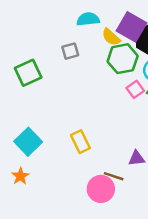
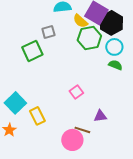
green square: (28, 73) -> (32, 51), moved
pink square: (135, 89) -> (76, 92), moved
yellow rectangle: (80, 142) -> (37, 116), moved

